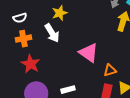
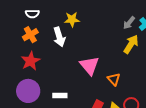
orange cross: (23, 39) -> (30, 35), turned -35
orange triangle: (110, 70) -> (114, 79), moved, turned 48

